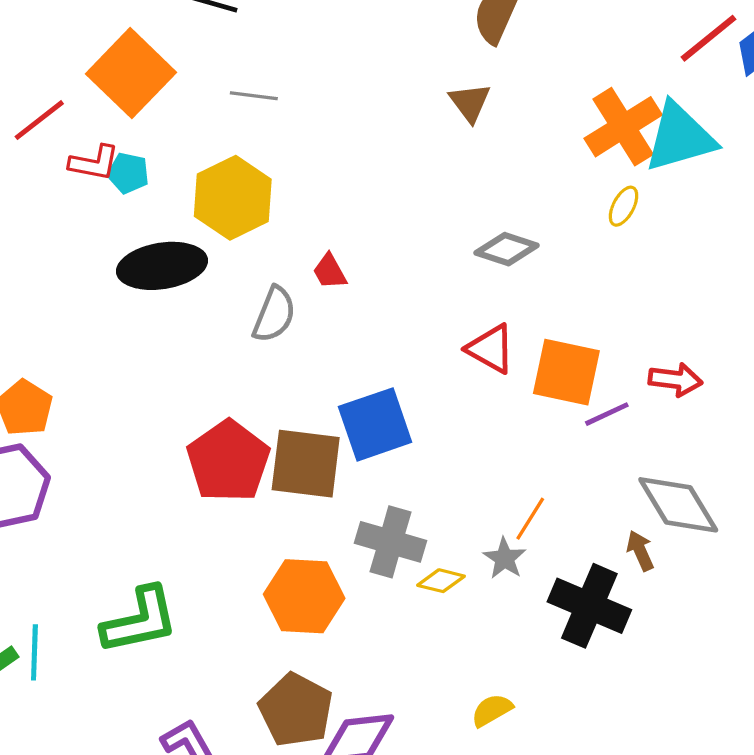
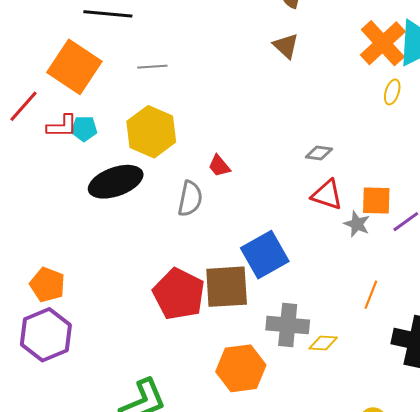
gray diamond: (507, 249) -> (319, 153), moved, size x0.7
orange square: (566, 372) -> (376, 200), size x0.7
gray star: (505, 558) -> (357, 224), moved

